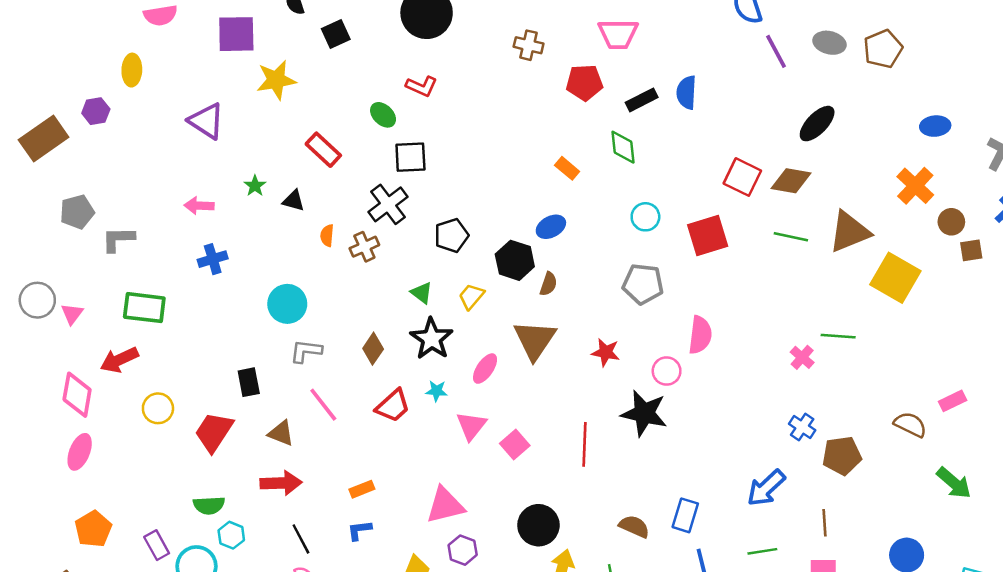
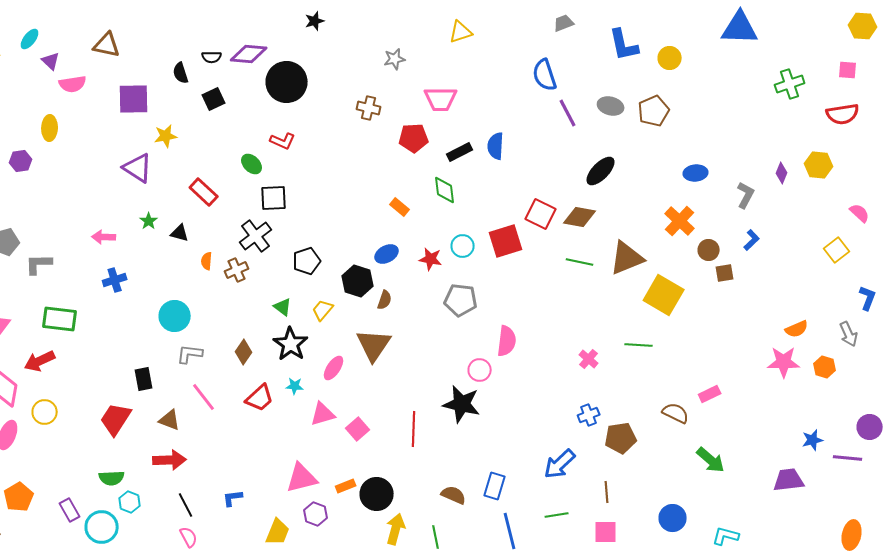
yellow star: (276, 80) -> (166, 136), size x0.7
purple triangle: (206, 121) -> (138, 168), moved
red square: (708, 235) -> (506, 241), moved
green line: (838, 336) -> (639, 345), moved
red star: (606, 352) -> (431, 259), moved
yellow circle: (158, 408) -> (45, 412), moved
pink triangle: (471, 426) -> (323, 414), turned 36
blue cross: (802, 427) -> (589, 415), turned 35
orange rectangle: (362, 489) -> (346, 486), moved

